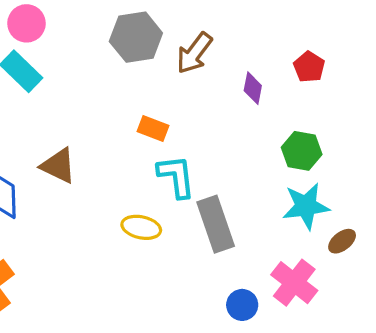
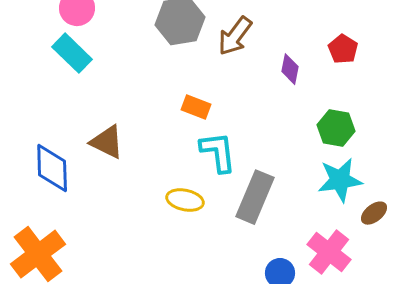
gray rectangle: (216, 224) -> (255, 197), turned 42

